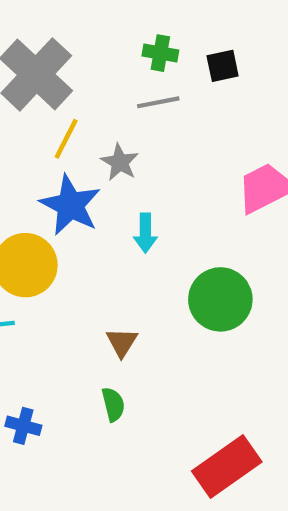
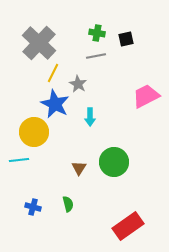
green circle: (220, 299) -> (114, 162), moved
green semicircle: (113, 404) -> (68, 204), moved

